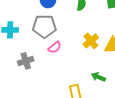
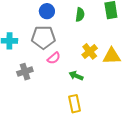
green arrow: (98, 77) -> (76, 76), moved

